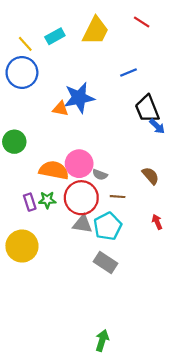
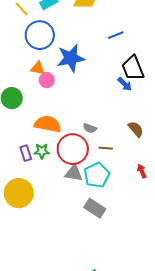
blue circle: (22, 72) -> (40, 35), moved
orange triangle: (60, 109) -> (38, 68), moved
blue arrow: (157, 126) -> (125, 84), moved
pink circle: (79, 164) -> (47, 80), moved, size x0.6

